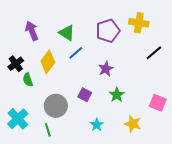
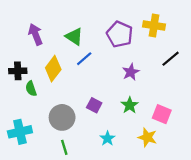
purple pentagon: (108, 31) -> (120, 34), turned -30
black cross: (16, 64) -> (18, 71), turned 35
purple star: (106, 69) -> (131, 72), moved
pink square: (158, 103) -> (162, 114), moved
cyan cross: (18, 119) -> (20, 132), turned 30
green line: (48, 130) -> (64, 147), moved

